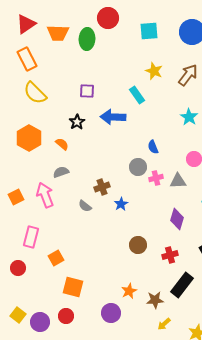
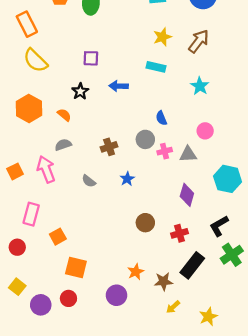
yellow star: (154, 71) -> (162, 37), turned 30
cyan rectangle: (137, 95) -> (156, 67), moved, turned -42
blue arrow: (113, 117) -> (119, 86), size x0.7
brown cross: (102, 187) -> (109, 147), moved
yellow square: (18, 315) -> (17, 287), moved

